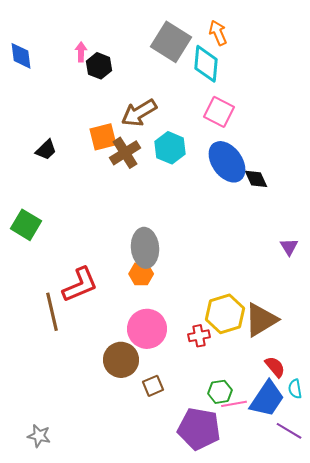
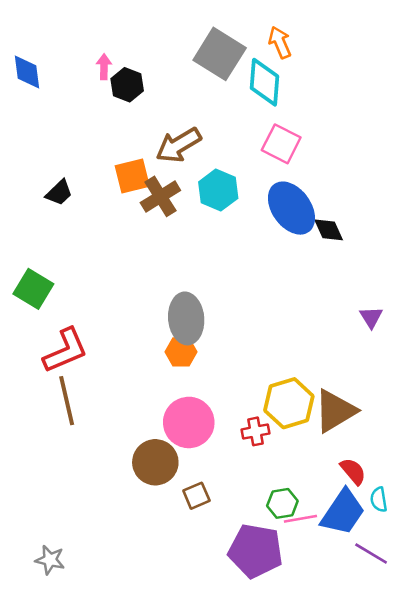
red L-shape: (80, 285) -> (65, 351), moved

